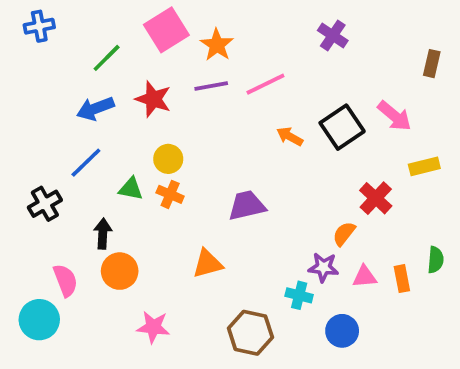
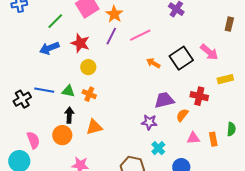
purple line: (211, 86) -> (111, 36), turned -54
yellow circle: (168, 159) -> (88, 67), moved
blue line: (86, 163) -> (44, 90), moved, turned 54
red cross: (376, 198) -> (199, 96), turned -30
purple trapezoid: (247, 206) -> (164, 100), moved
black arrow: (103, 234) -> (69, 115), moved
orange triangle: (207, 264) -> (94, 127), moved
purple star: (323, 267) -> (149, 122), moved
cyan cross: (299, 295) -> (158, 148), turned 32

